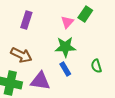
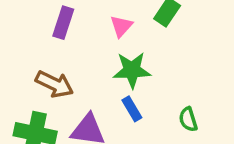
pink triangle: (67, 22) -> (121, 26), moved
green semicircle: (96, 66) -> (188, 119), moved

